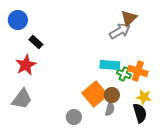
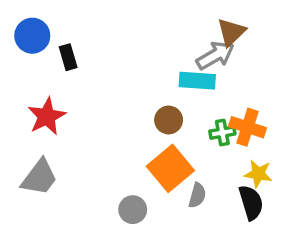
black rectangle: (36, 42) -> (68, 57), moved, turned 32
cyan rectangle: (110, 65) -> (197, 81), moved
green cross: (124, 74) -> (222, 133), turned -32
brown circle: (112, 95) -> (169, 120), moved

